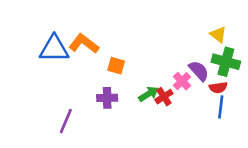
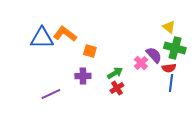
red cross: (164, 97) -> (117, 88), moved
purple line: (66, 121) -> (51, 94), turned 42

